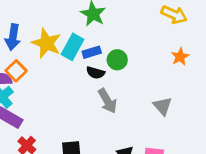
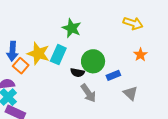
blue rectangle: (92, 52) -> (113, 75), moved
green circle: (117, 60) -> (93, 61), size x1.5
orange square: (16, 71) -> (21, 66), moved

